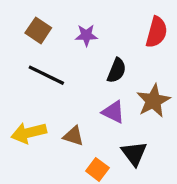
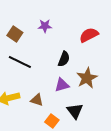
red semicircle: (157, 32) -> (89, 35), turned -132
purple star: (86, 35) -> (45, 26), moved
purple triangle: (113, 112) -> (62, 85), turned -42

